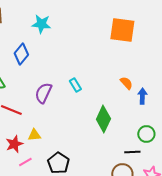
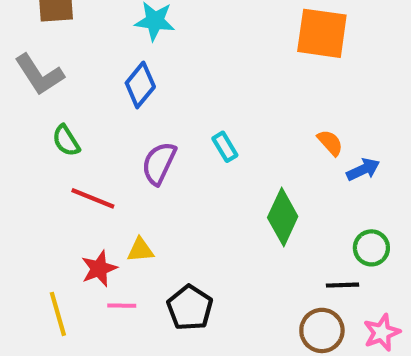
blue diamond: (21, 54) -> (140, 85), moved
blue arrow: (142, 96) -> (363, 169), turned 63
pink line: (25, 162) -> (122, 306), turned 32

